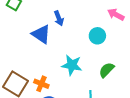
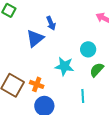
blue triangle: (41, 34) -> (35, 38), turned 48
cyan circle: (97, 36) -> (88, 49), moved

